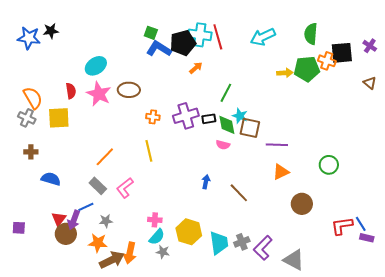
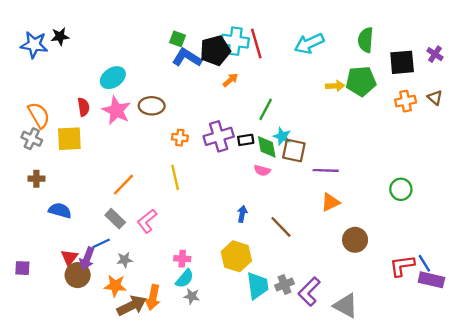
orange cross: (327, 61) -> (406, 101), moved, turned -30
green circle: (329, 165) -> (401, 189), moved
yellow hexagon: (189, 232) -> (236, 256), moved
purple rectangle: (367, 238) -> (431, 280), size x1.5

